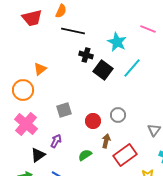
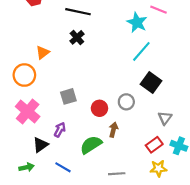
cyan star: (117, 42) -> (137, 22), moved
black cross: (86, 55) -> (77, 37), moved, turned 32
black square: (103, 70) -> (151, 83), moved
green semicircle: (85, 155) -> (91, 145), size x1.5
red rectangle: (125, 155) -> (154, 145), moved, size x0.7

